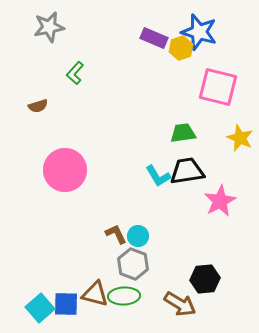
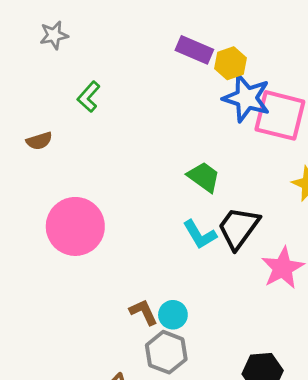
gray star: (49, 27) -> (54, 35), size x0.7
blue star: (199, 32) -> (247, 98), moved
green trapezoid: (183, 133) -> (204, 177), moved, turned 44
black trapezoid: (187, 171) -> (238, 228), turned -45

